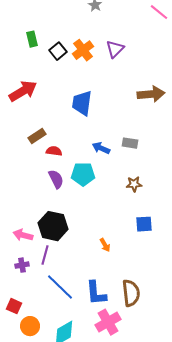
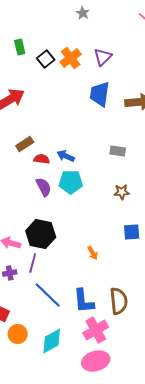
blue trapezoid: (82, 103) -> (100, 94), moved
blue arrow: (101, 148) -> (66, 156), moved

